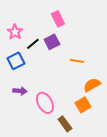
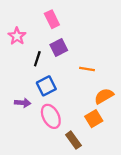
pink rectangle: (58, 19) -> (52, 19), moved
black line: (33, 44) -> (37, 59), moved, turned -32
blue square: (16, 61) -> (46, 86), moved

